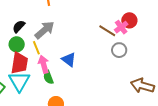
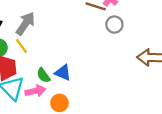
blue triangle: (69, 60) -> (63, 73), moved
pink arrow: (44, 64) -> (35, 91), moved, turned 108

